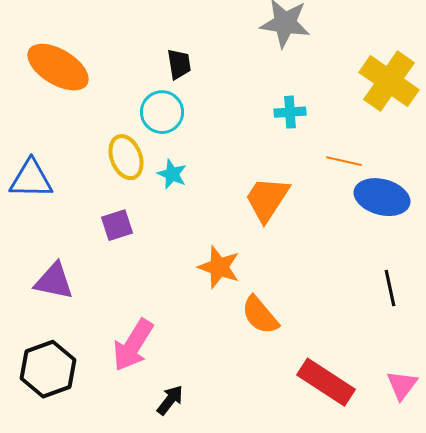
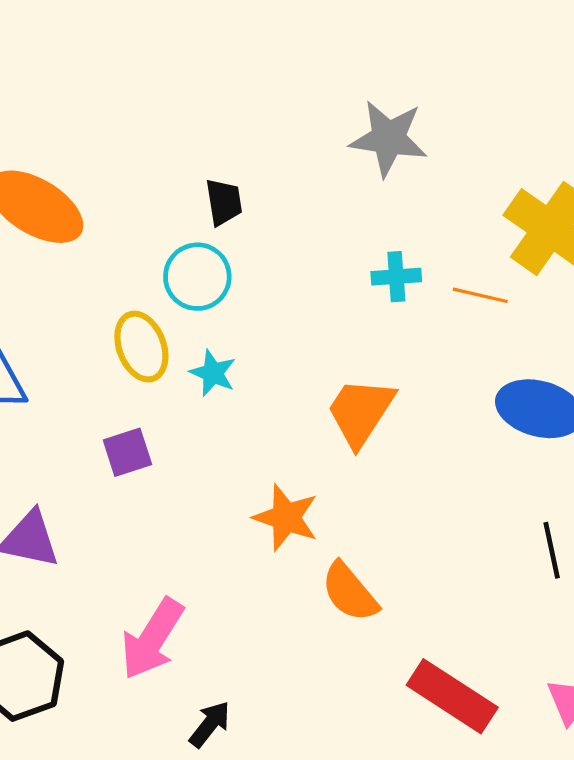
orange line: (344, 161) -> (480, 295), moved

